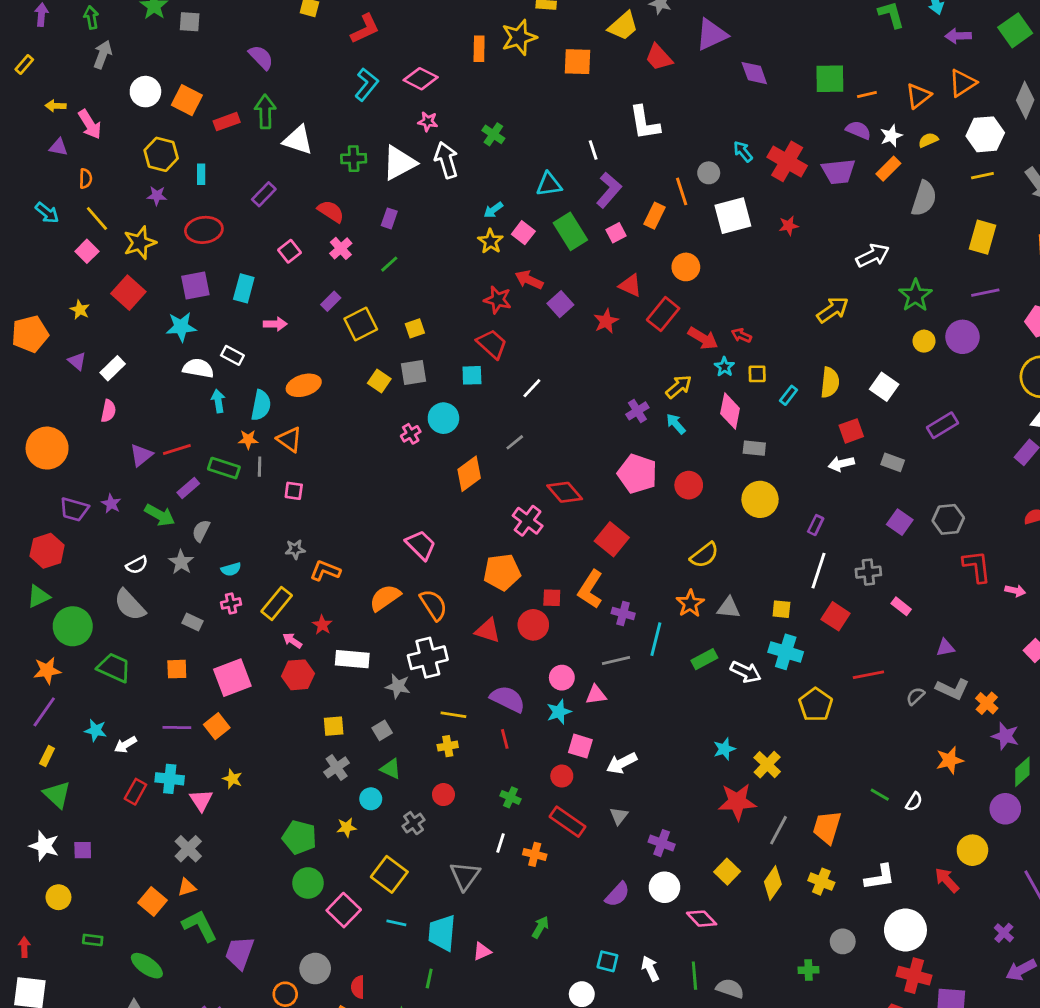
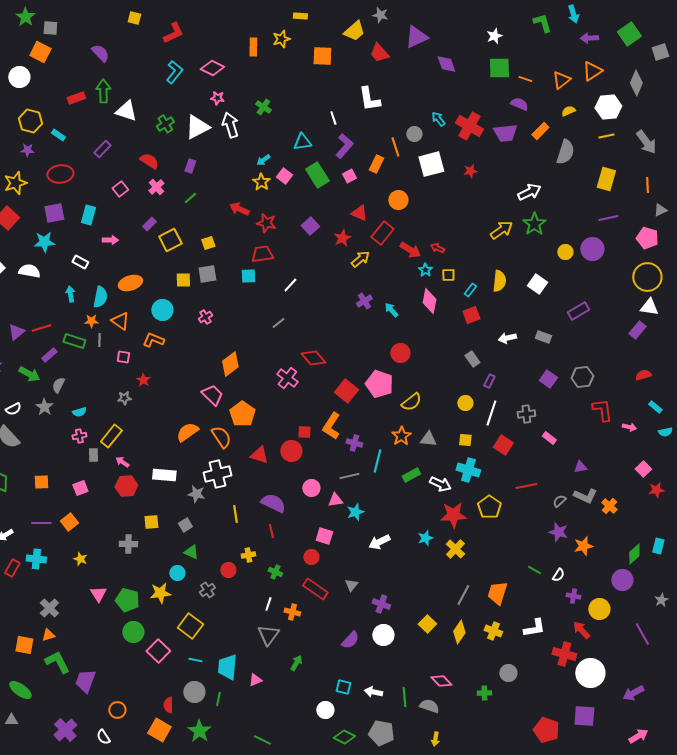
yellow star: (519, 37) -> (281, 39), size x0.7
orange line: (867, 94) -> (525, 79), turned 32
orange square: (187, 100) -> (40, 52), moved
white star: (891, 136) -> (494, 36), moved
green cross: (354, 159) -> (165, 124), turned -30
cyan rectangle: (201, 174) -> (58, 135), turned -56
red arrow: (529, 280) -> (239, 209), moved
green star: (915, 295) -> (534, 224), moved
red trapezoid: (492, 344) -> (262, 254), turned -50
white semicircle: (198, 368) -> (29, 271), moved
yellow square: (379, 381) -> (183, 280), turned -35
yellow arrow: (679, 387) -> (360, 259), moved
cyan circle: (443, 418) -> (162, 310), moved
red square: (851, 431) -> (471, 315), moved
gray rectangle: (754, 448) -> (472, 359), moved, turned 49
orange diamond: (469, 474) -> (230, 364), moved
pink pentagon: (637, 474) -> (379, 384), moved
yellow circle: (760, 499) -> (465, 403), moved, size x0.6
orange L-shape: (325, 571) -> (153, 340), moved
orange pentagon: (502, 572) -> (242, 414), moved, turned -30
gray rectangle: (192, 622) -> (93, 455), moved, turned 64
red star: (322, 625) -> (143, 380), moved
pink square: (232, 678) -> (80, 488), size x0.6
cyan star: (559, 712) -> (355, 512), moved
yellow line: (453, 715) -> (235, 514), turned 72
purple star: (1005, 736) -> (558, 532), moved
yellow cross: (448, 746) -> (248, 555), moved
white arrow: (622, 763) -> (379, 542), moved
gray cross: (337, 767) -> (128, 544), moved, turned 36
pink triangle: (201, 800) -> (98, 594), moved
red star: (737, 802) -> (453, 515), moved
yellow star: (346, 827) -> (160, 593), size x1.5
gray triangle: (465, 876) -> (268, 635), moved
orange square: (153, 901) -> (24, 645), turned -30
pink diamond: (702, 919) -> (441, 681), moved
white circle: (905, 930) -> (590, 673), moved
purple cross: (1004, 933) -> (573, 596), moved, turned -32
gray circle: (315, 969) -> (194, 692), moved
white arrow: (650, 969) -> (373, 692), turned -54
red cross: (914, 976) -> (564, 654), moved

